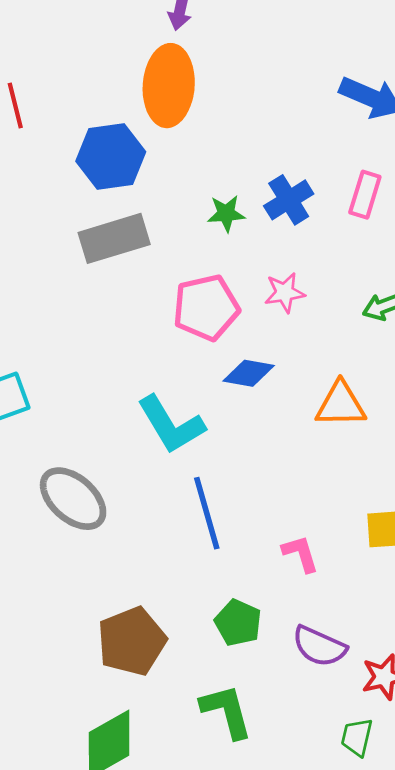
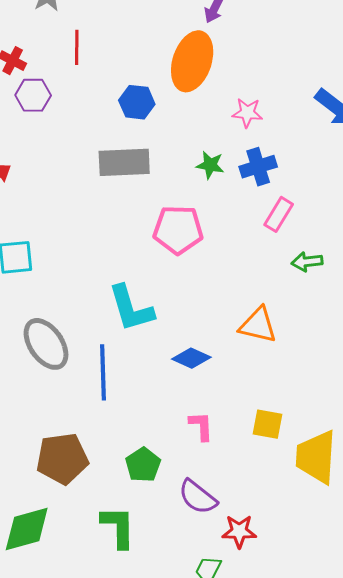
blue hexagon: (111, 157) -> (137, 102), size x0.7
pink rectangle: (365, 195) -> (279, 214), moved
pink star: (285, 293) -> (247, 113), moved
blue diamond: (249, 373) -> (191, 358), moved
blue line: (207, 513) -> (103, 372), moved

